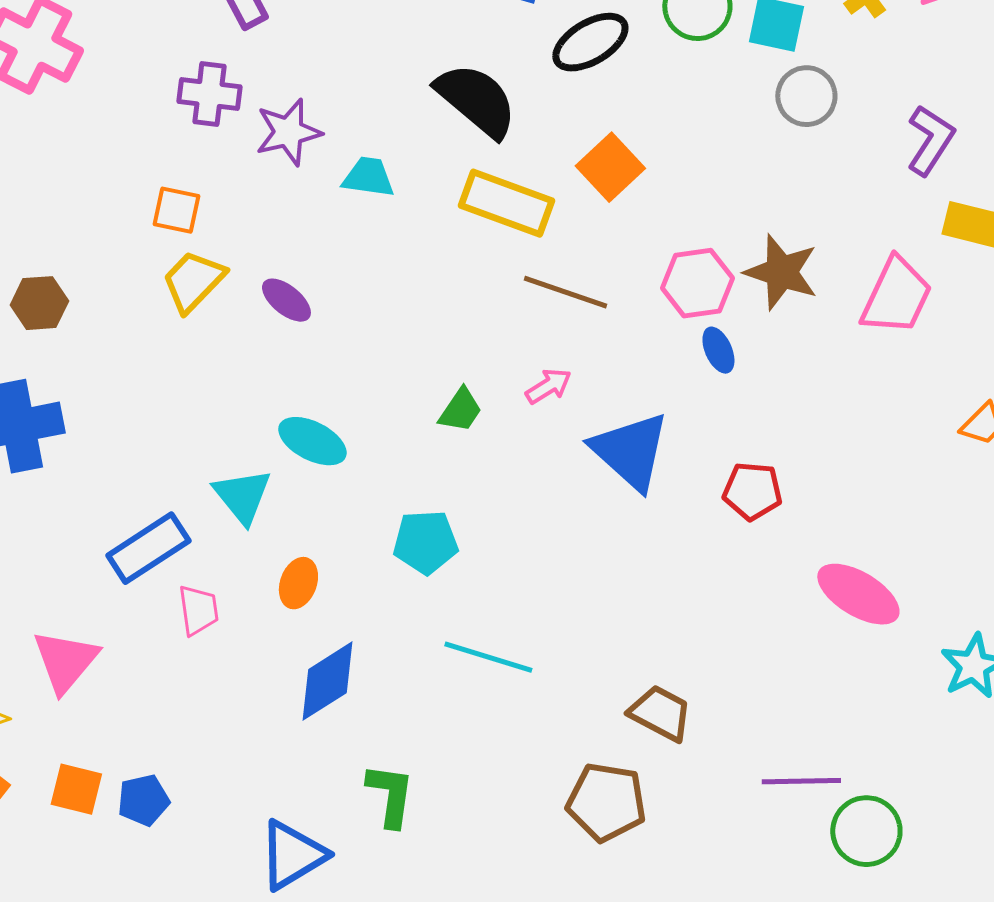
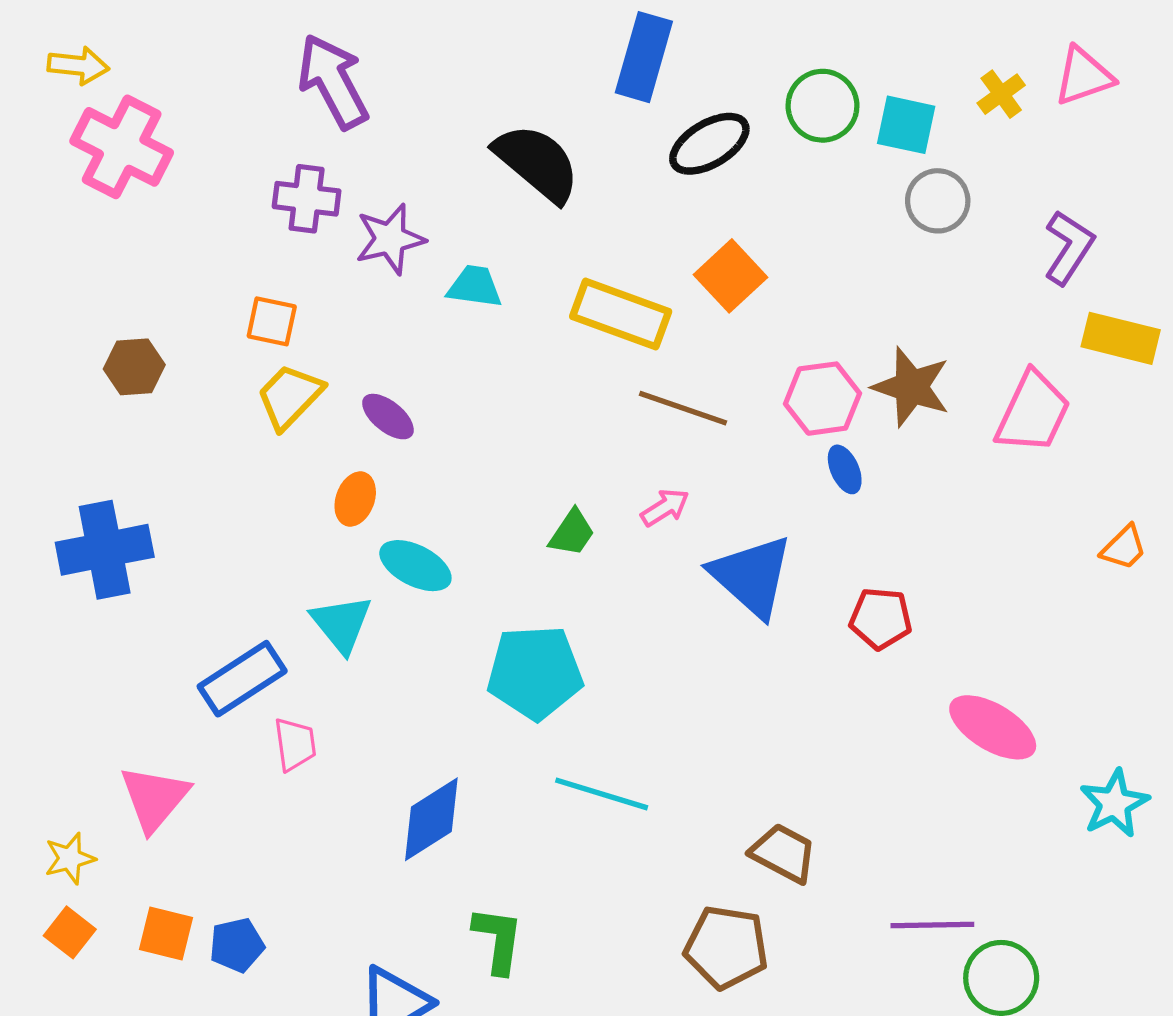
black semicircle: (476, 100) -> (537, 163), moved
brown hexagon: (39, 303) -> (134, 367), moved
cyan pentagon: (425, 542) -> (535, 672), size x1.4
orange ellipse: (298, 583) -> (355, 499), moved

